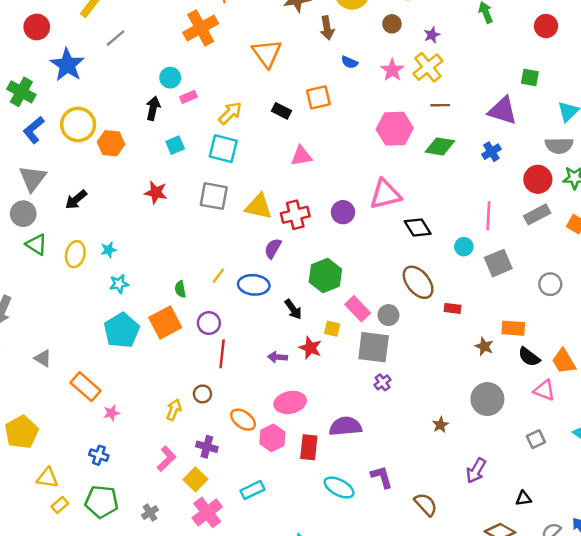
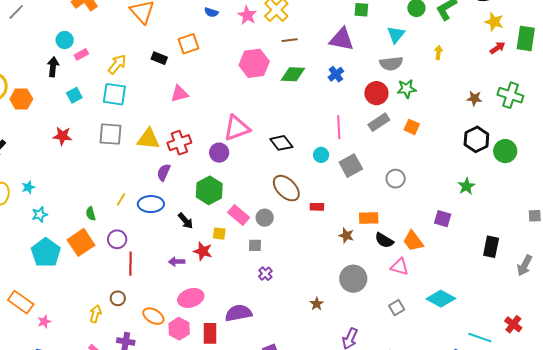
pink triangle: (385, 194) -> (237, 128), moved
purple circle: (343, 212) -> (219, 153), moved
gray square: (374, 347) -> (255, 245), size x0.5

